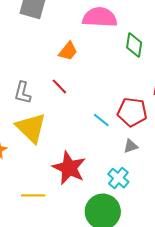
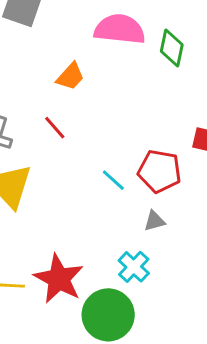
green diamond: (134, 45) -> (172, 48), moved
red star: (69, 168) -> (59, 279), moved

